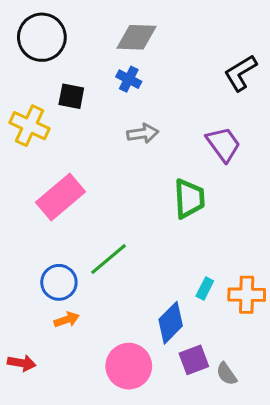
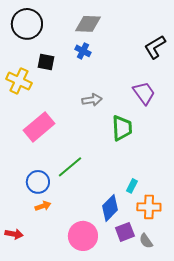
gray arrow: (143, 133) -> (92, 100), moved
orange cross: (247, 295) -> (149, 207), moved

